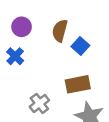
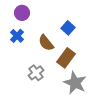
brown semicircle: (60, 31) -> (46, 43), moved, turned -54
brown rectangle: (78, 84) -> (66, 58), turned -42

